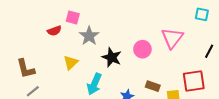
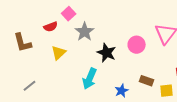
pink square: (73, 17) -> (69, 14), turned 32
yellow triangle: (71, 63) -> (59, 53), moved
brown L-shape: (26, 69) -> (23, 43), moved

